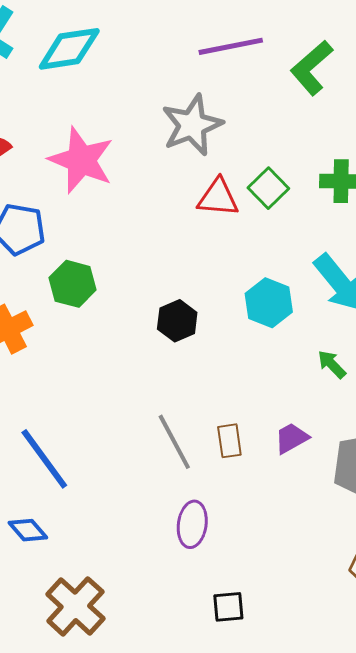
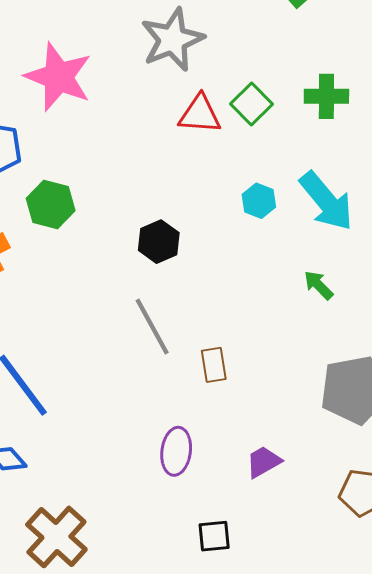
cyan hexagon: (269, 303) -> (259, 201), moved, size x0.7
purple trapezoid: (291, 438) -> (264, 462), moved
gray line: (174, 442) -> (152, 326), moved

